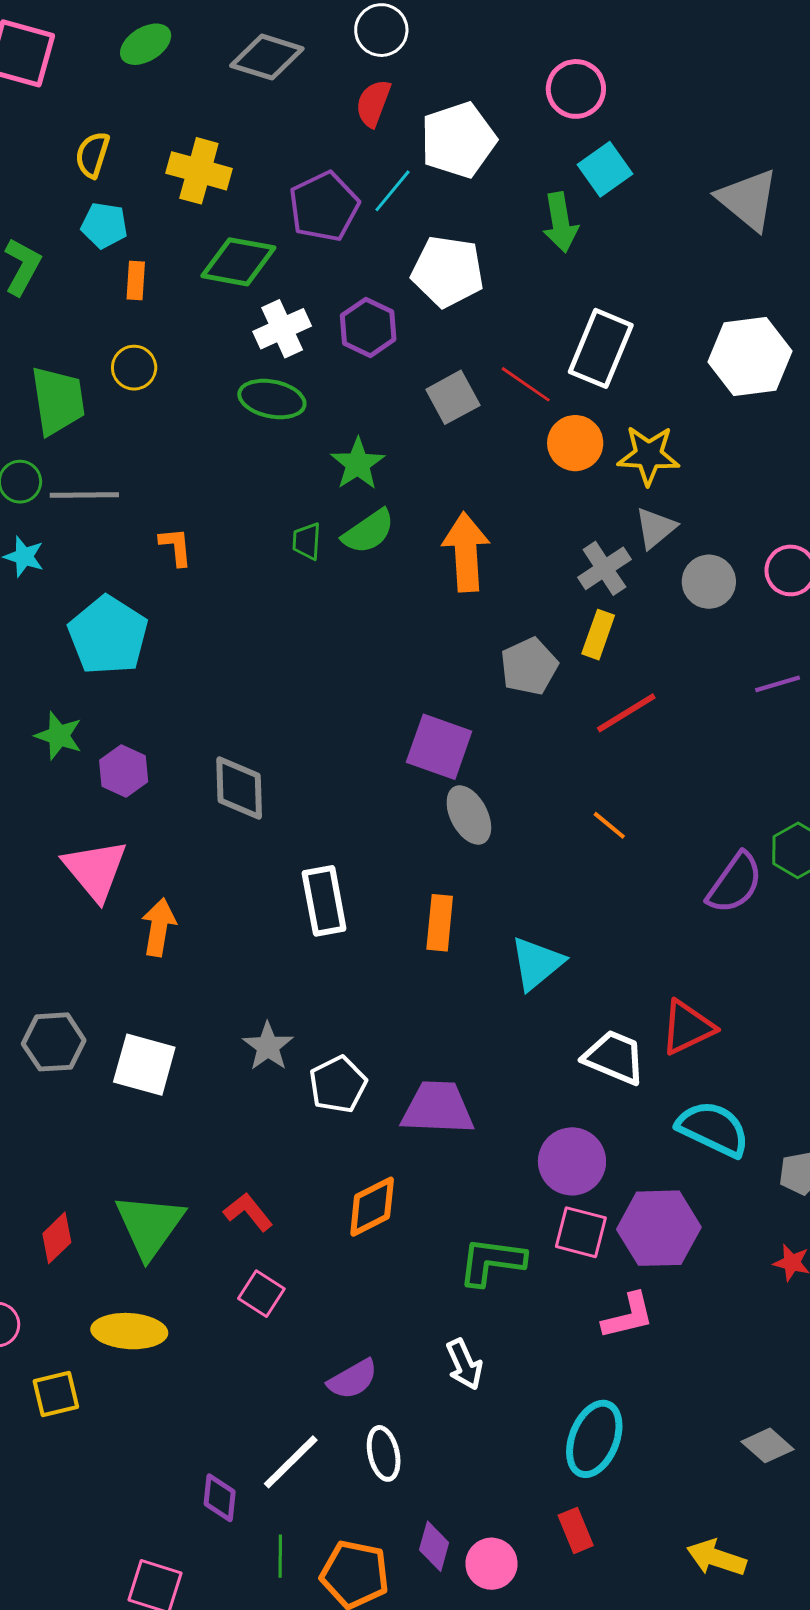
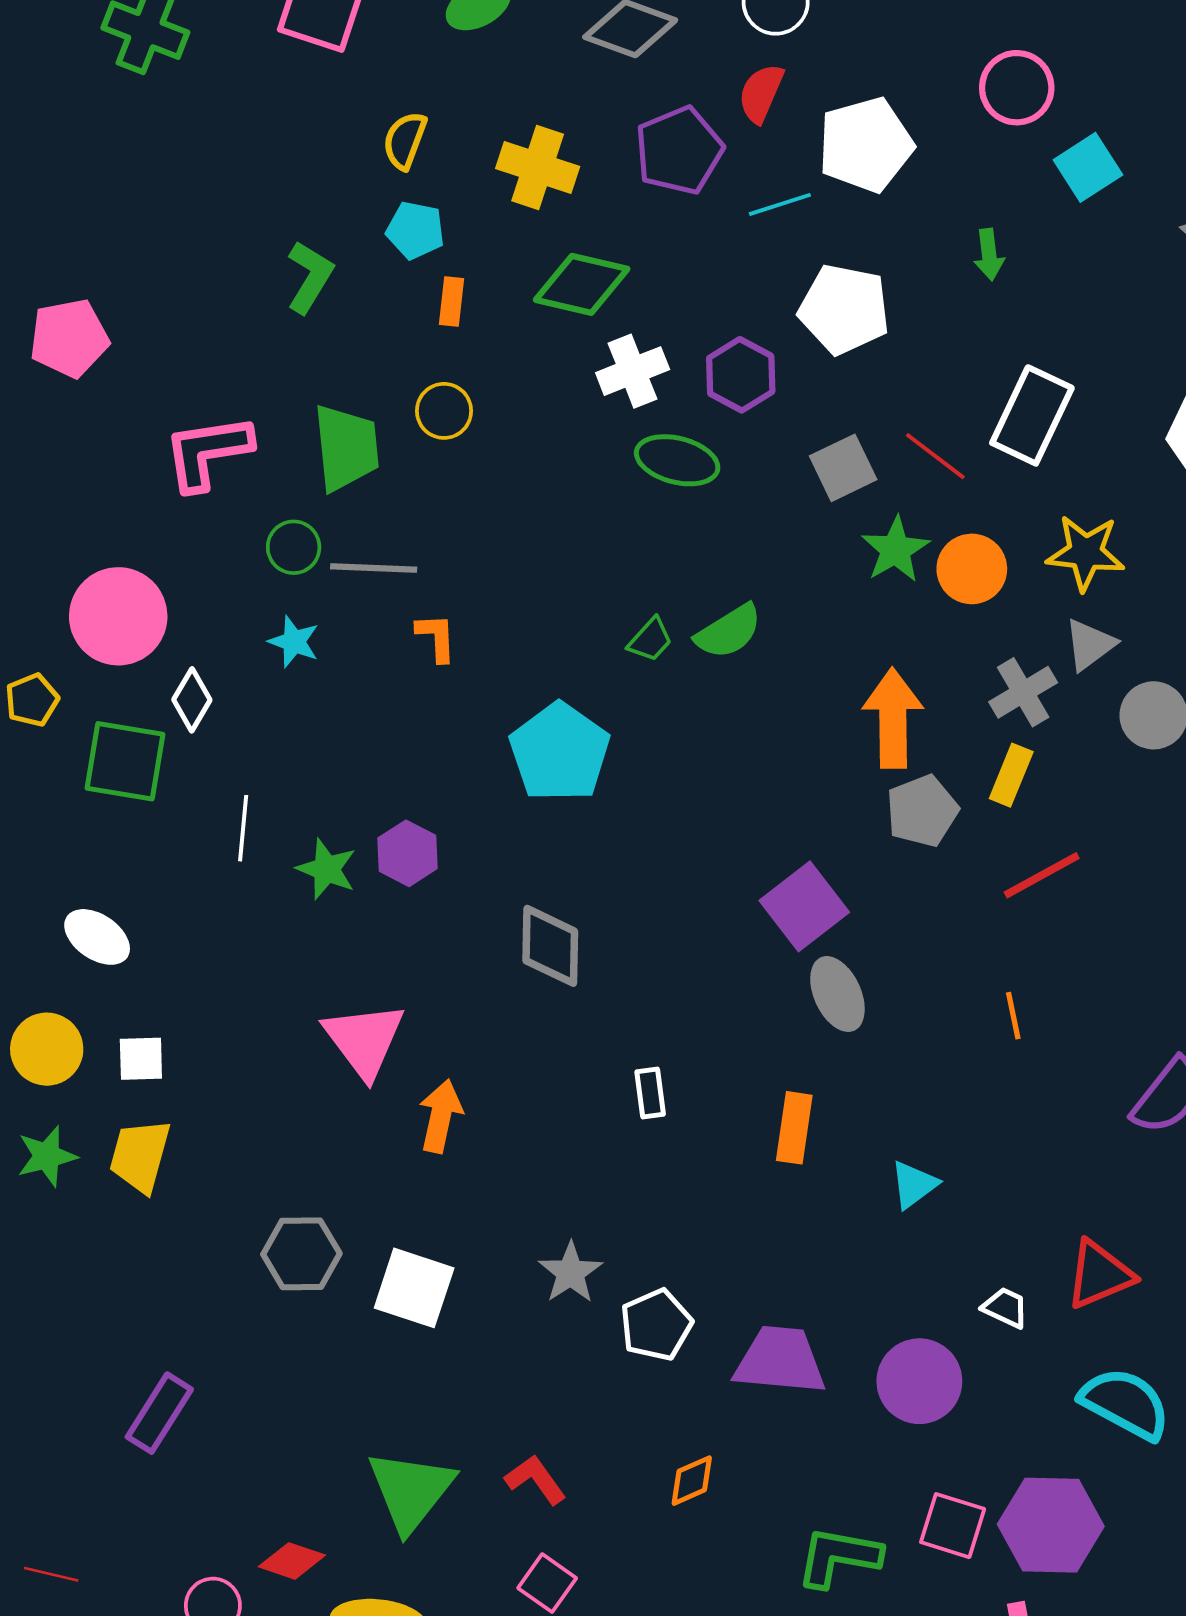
cyan square: (605, 169) -> (1088, 167), moved
cyan line: (393, 191) -> (780, 204), turned 30
purple pentagon: (324, 207) -> (679, 151), moved
green arrow: (560, 222) -> (989, 255), size x0.7
green ellipse: (272, 399) -> (677, 460), moved
orange circle: (575, 443) -> (972, 569), moved
green star: (358, 464) -> (895, 550), moved
green trapezoid: (307, 541) -> (650, 640), turned -144
orange L-shape: (176, 547) -> (436, 637), moved
orange arrow: (466, 552) -> (893, 718), moved
cyan pentagon: (108, 635) -> (560, 752), moved
purple square: (439, 747) -> (804, 906), turned 30
purple hexagon: (124, 771) -> (408, 853), moved
orange line: (609, 825) -> (1013, 1016), turned 36
white rectangle: (324, 901) -> (650, 1093), size x0.6
cyan triangle: (537, 963) -> (914, 1185), size x0.7
white trapezoid: (614, 1057) -> (1005, 1308), size x0.6
purple circle: (572, 1161) -> (919, 1381), moved
orange diamond: (372, 1207) -> (692, 1481), size x0.7
red diamond: (57, 1238) -> (292, 1561), moved, turned 60

